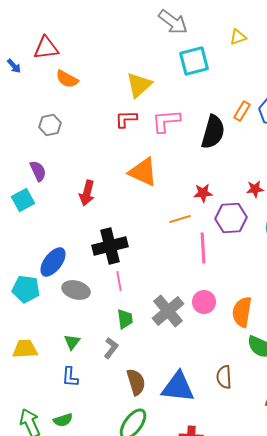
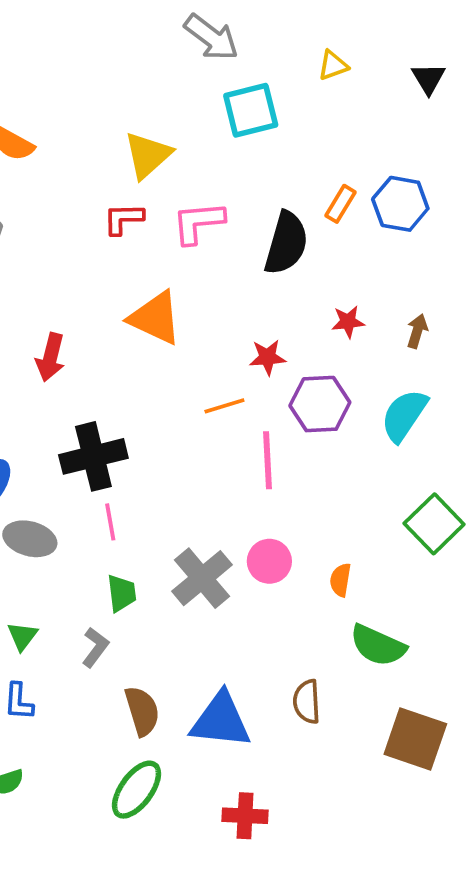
red star: (255, 189) -> (348, 322), moved
orange semicircle: (242, 312) -> (340, 580), size x0.6

